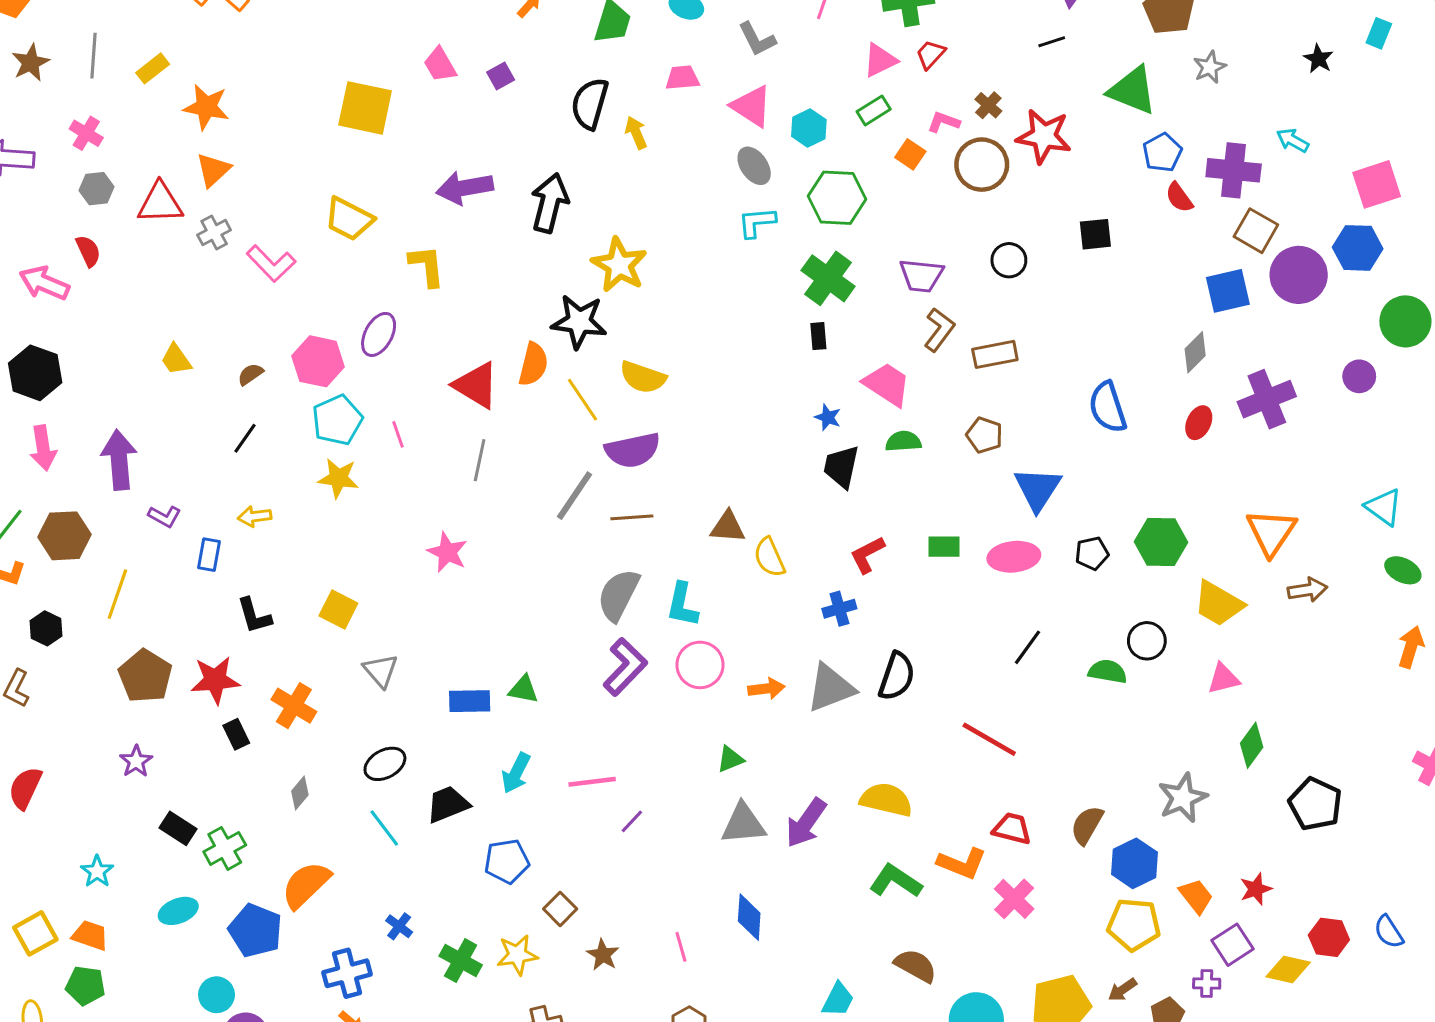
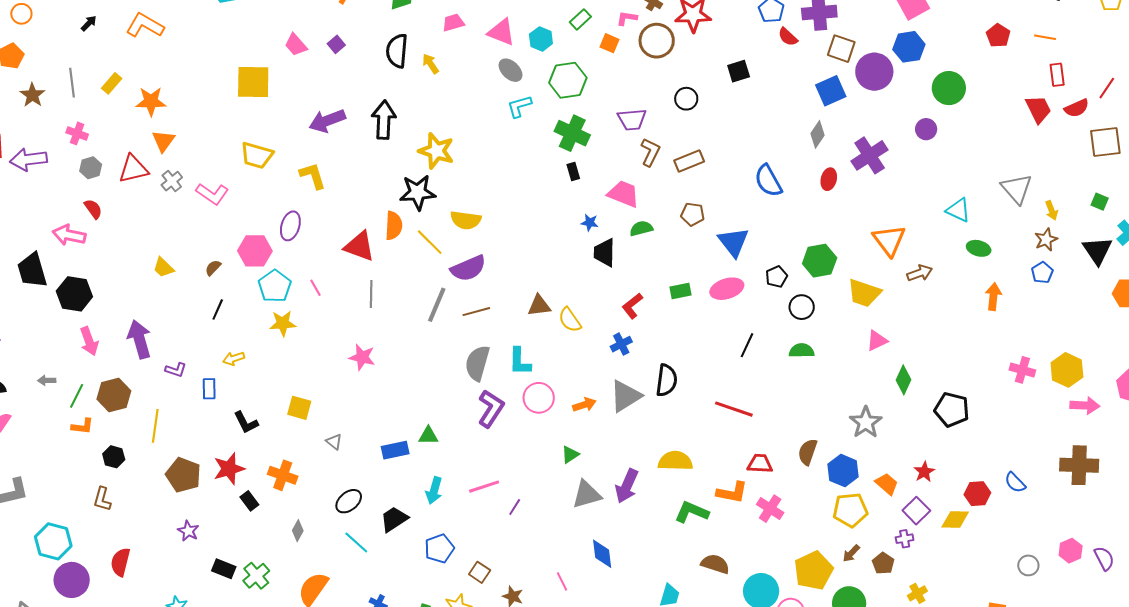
black circle: (1147, 641) -> (802, 307), moved
gray triangle: (381, 671) -> (334, 442), size x0.7

